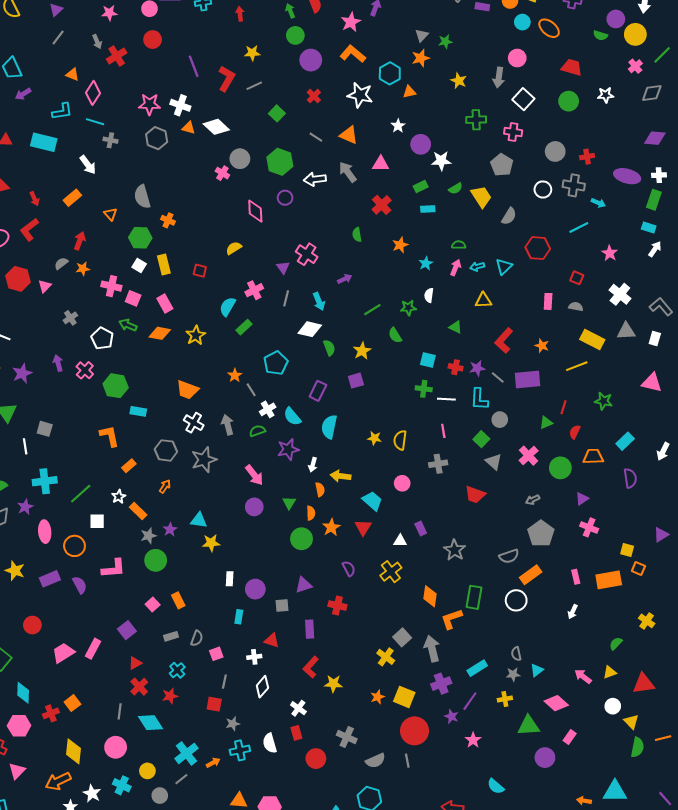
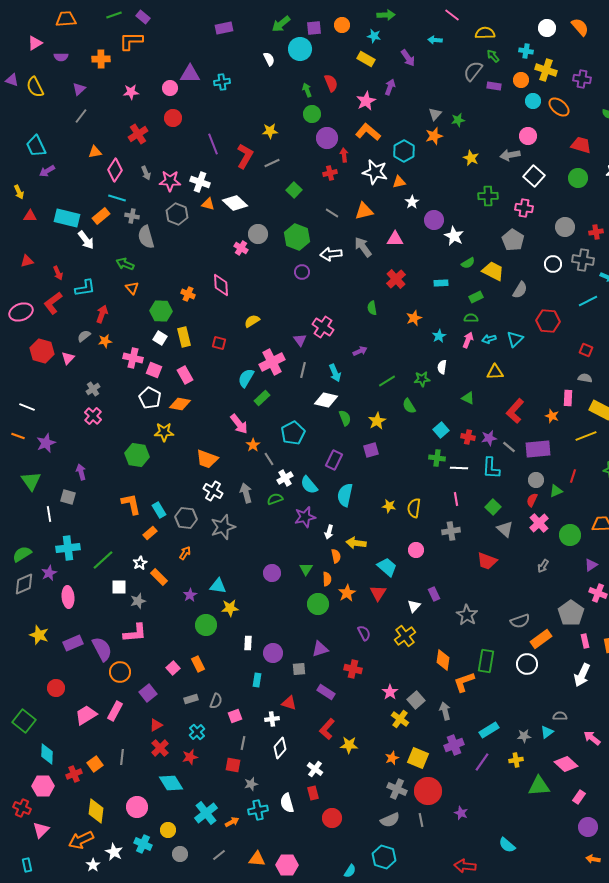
red arrow: (240, 14) -> (344, 155), moved
gray arrow: (97, 42) -> (146, 173), moved
orange triangle: (72, 74) -> (95, 152), turned -32
gray arrow: (499, 78) -> (510, 155), turned 72
orange triangle: (409, 92) -> (399, 182), moved
red cross: (314, 96) -> (330, 173), turned 32
cyan L-shape: (62, 111) -> (85, 288), moved
orange triangle: (349, 135) -> (364, 211), turned -36
white star: (441, 161) -> (454, 236), turned 30
white arrow: (88, 165) -> (86, 240), moved
green rectangle: (421, 186) -> (476, 297), moved
gray semicircle: (142, 197) -> (146, 237), moved
yellow trapezoid: (481, 197) -> (493, 271), turned -30
orange rectangle: (72, 198) -> (101, 216), moved
pink diamond: (255, 211) -> (221, 285), moved
pink cross: (254, 290) -> (272, 362), size x1.4
pink rectangle: (548, 301) -> (568, 398), moved
green arrow: (128, 325) -> (125, 264), moved
yellow star: (196, 335) -> (164, 432), moved, turned 30
white pentagon: (102, 338) -> (150, 398), moved
cyan square: (428, 360) -> (441, 430), turned 35
purple arrow: (58, 363) -> (81, 472), moved
pink cross: (85, 370) -> (93, 416), moved
cyan rectangle: (138, 411) -> (159, 510), moved, turned 49
gray circle: (500, 420) -> (536, 480), moved
red semicircle: (575, 432) -> (532, 500), moved
pink arrow: (254, 475) -> (239, 424), moved
gray arrow: (533, 500) -> (543, 566), turned -32
gray pentagon: (541, 534) -> (571, 613), moved
gray star: (148, 536) -> (138, 601), moved
white triangle: (400, 541) -> (414, 606), turned -48
orange circle: (74, 546) -> (120, 672), moved
green circle: (156, 560) -> (206, 625), moved
purple semicircle: (80, 585) -> (102, 649), size x1.4
white arrow: (573, 612) -> (582, 675), size x1.6
purple rectangle: (310, 629) -> (326, 692), turned -54
gray arrow: (432, 649) -> (445, 711), size x0.7
gray semicircle: (516, 654) -> (560, 716), moved, turned 104
gray line: (120, 711) -> (122, 757), moved
purple star: (451, 716) -> (461, 813), moved
gray cross: (347, 737) -> (397, 789), moved
pink star: (473, 740) -> (390, 692), moved
purple circle: (545, 758) -> (588, 827), moved
gray line: (181, 779) -> (219, 855), moved

